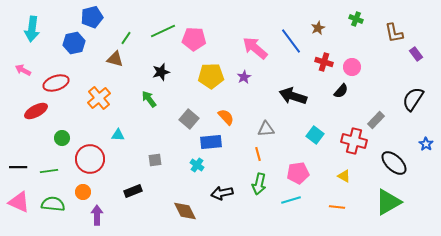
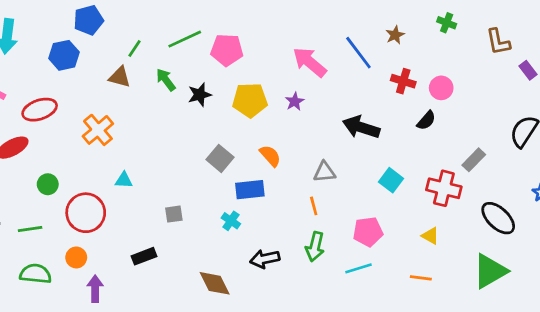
black star: (161, 72) -> (200, 95), moved
green arrow: (149, 99) -> (166, 80), moved

